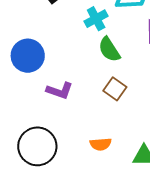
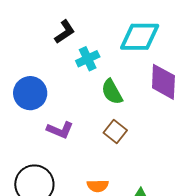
cyan cross: (96, 19) -> (88, 59), moved

